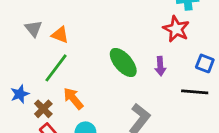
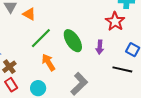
green line: (56, 68) -> (41, 38), moved
orange arrow: (73, 98) -> (48, 62), moved

